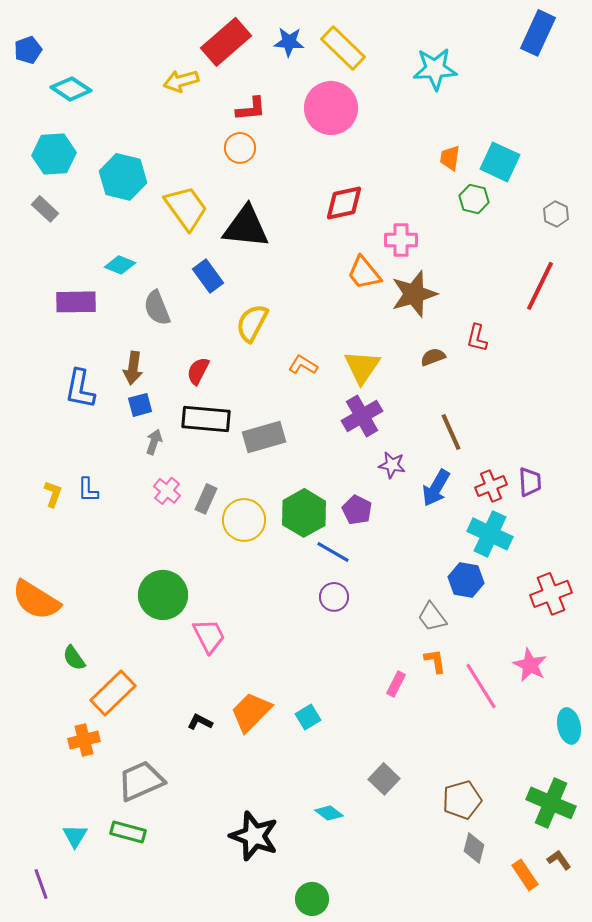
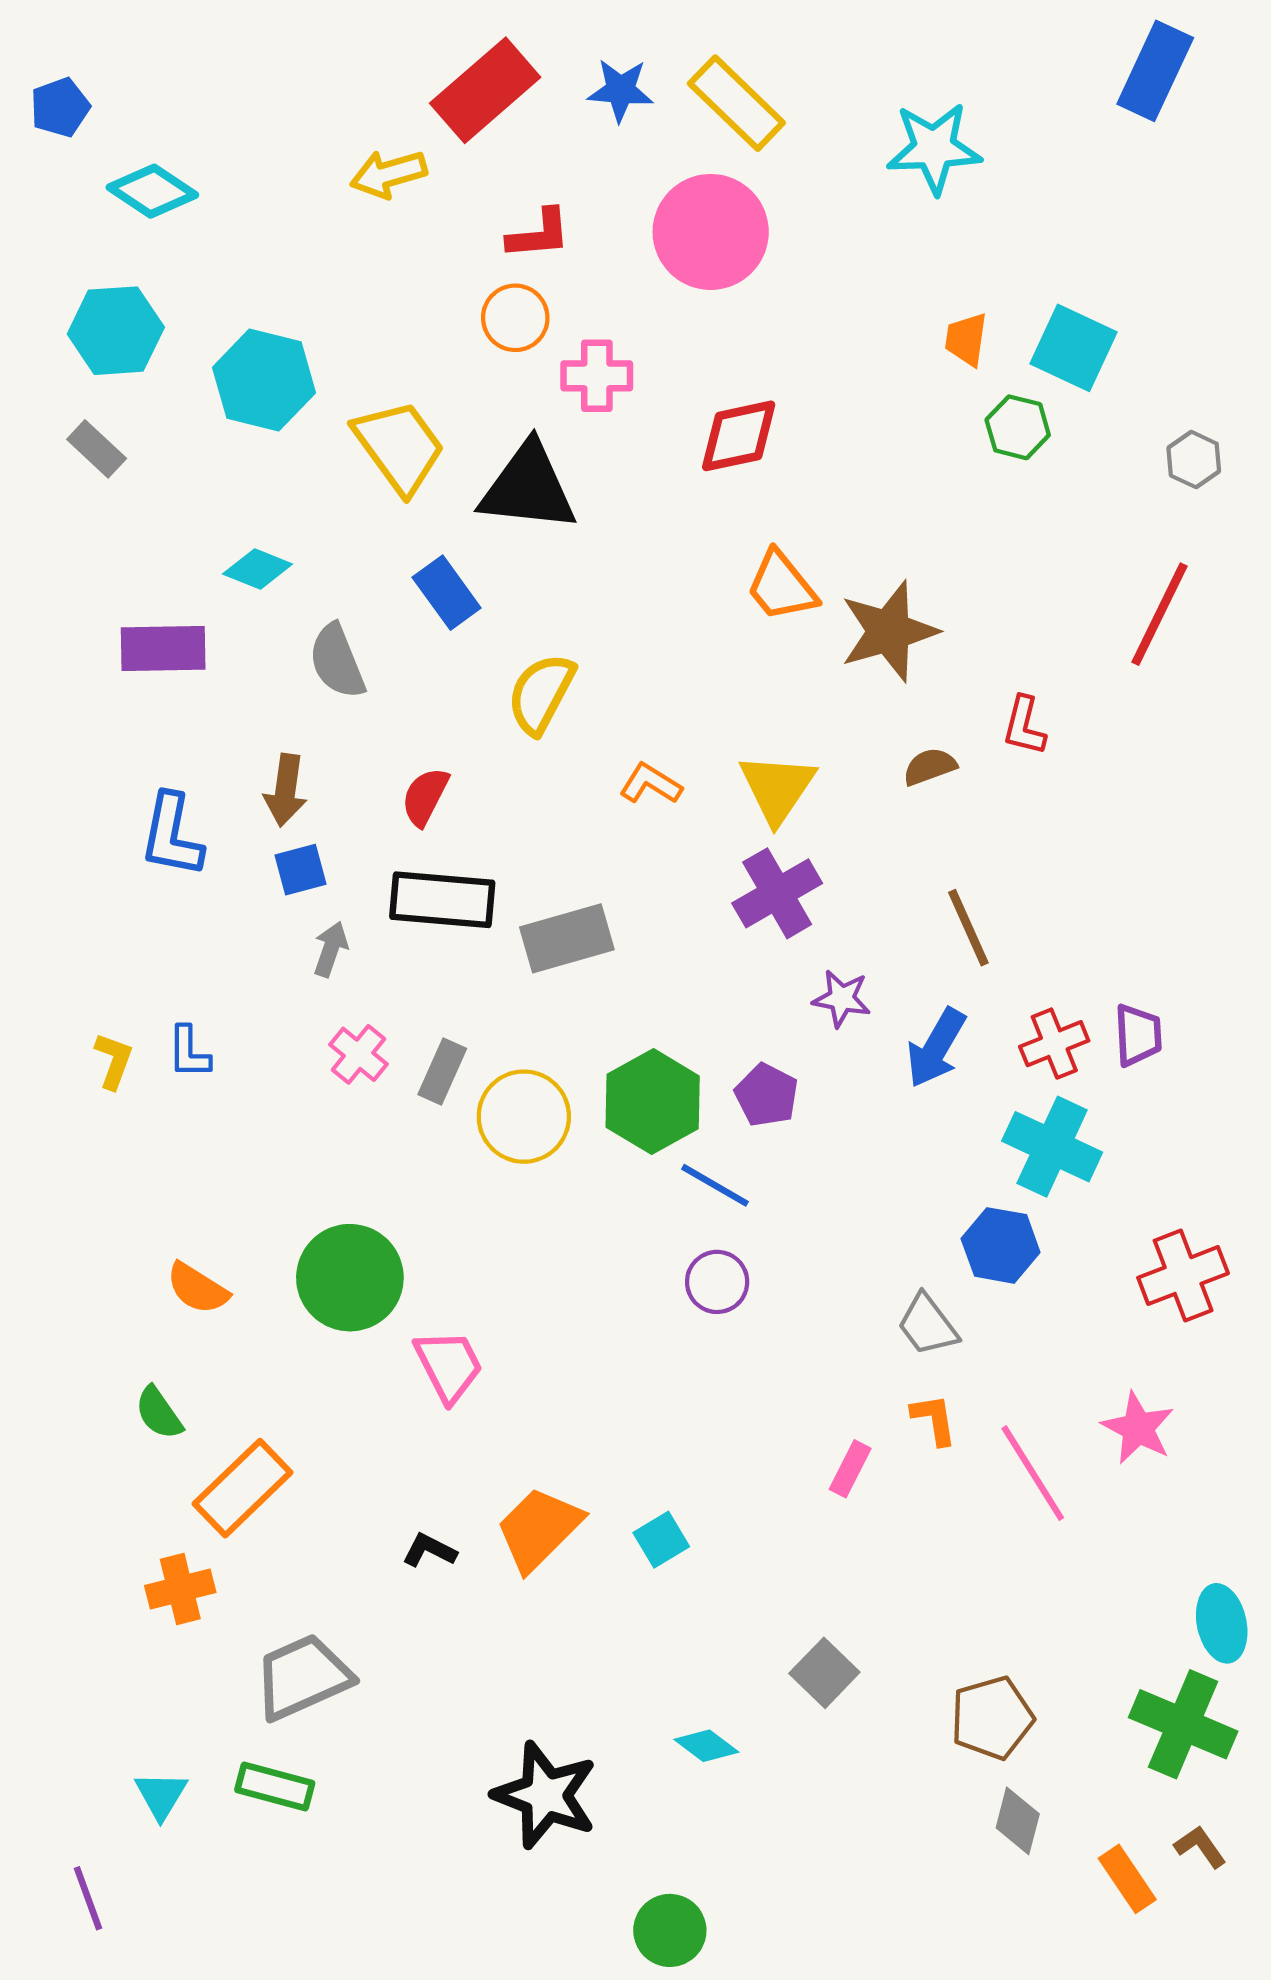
pink cross: (401, 240) -> (597, 376), moved
orange semicircle: (36, 600) -> (197, 1288), moved, size x0.6
cyan ellipse: (569, 726) -> (1222, 1623), moved

